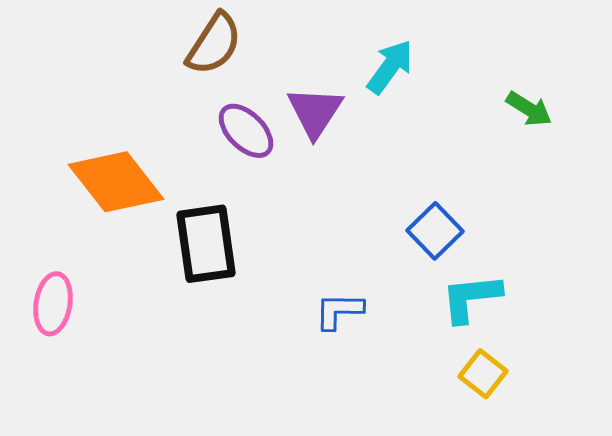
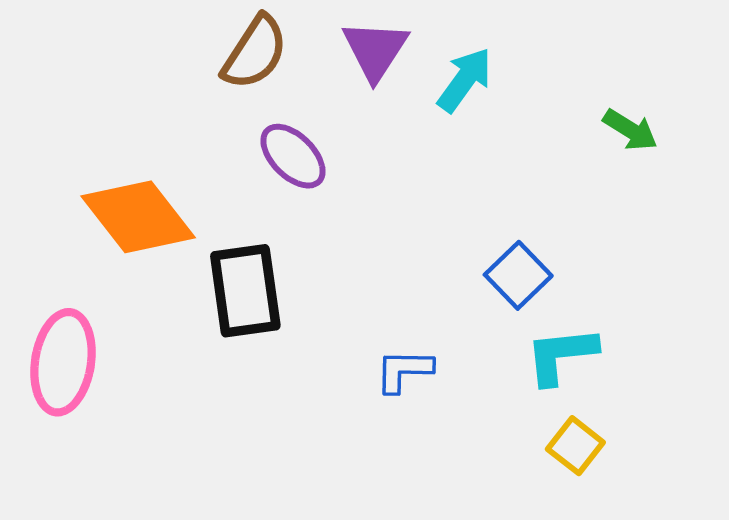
purple triangle: (315, 112) -> (375, 50), moved
pink ellipse: (53, 304) -> (63, 362), size x1.4

